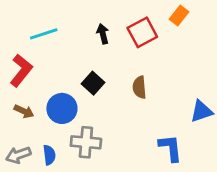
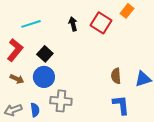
red square: (142, 32) -> (101, 23), turned -30
black square: (93, 83) -> (45, 54), moved
brown semicircle: (139, 87) -> (116, 76), moved

